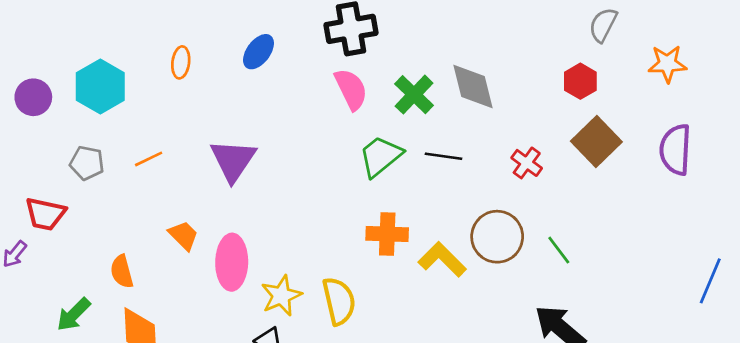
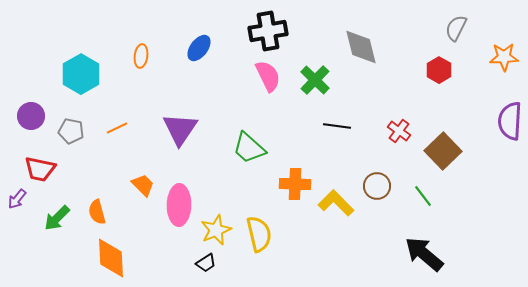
gray diamond: (473, 87) -> (361, 47), moved
purple circle: (33, 97) -> (31, 116), moved
brown square: (596, 141) -> (443, 151), moved
green trapezoid: (381, 156) -> (249, 148), moved, turned -99
brown circle: (497, 237) -> (377, 186), size x0.7
green arrow: (74, 314) -> (57, 218), moved

